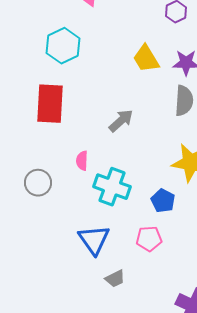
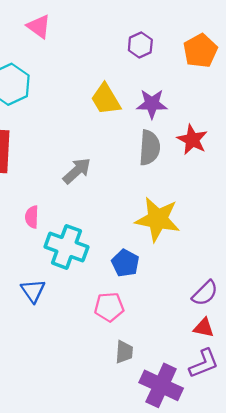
blue triangle: (94, 240) -> (33, 291), moved, size x0.7
gray trapezoid: (115, 279) -> (124, 352), moved, turned -60

